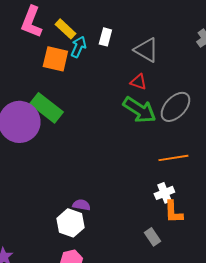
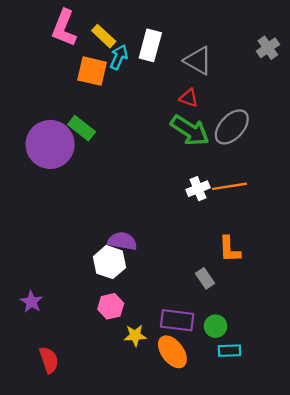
white rectangle: (105, 37) -> (150, 45), size x1.5
green rectangle: (46, 108) -> (82, 128), size x0.7
white cross: (164, 193) -> (198, 189), moved
purple semicircle: (81, 205) -> (122, 241), size x1.4

